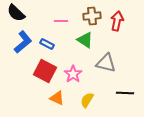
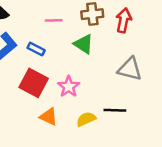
gray triangle: (106, 63) -> (130, 69), moved
black line: (125, 93) -> (115, 110), moved
yellow semicircle: (87, 100) -> (86, 119), turned 35

